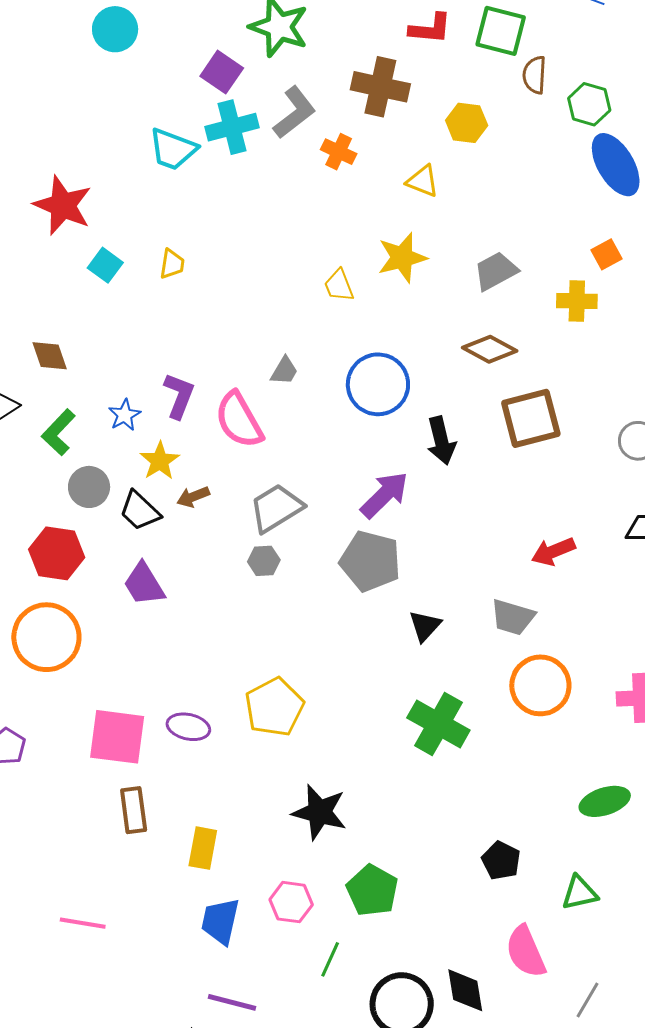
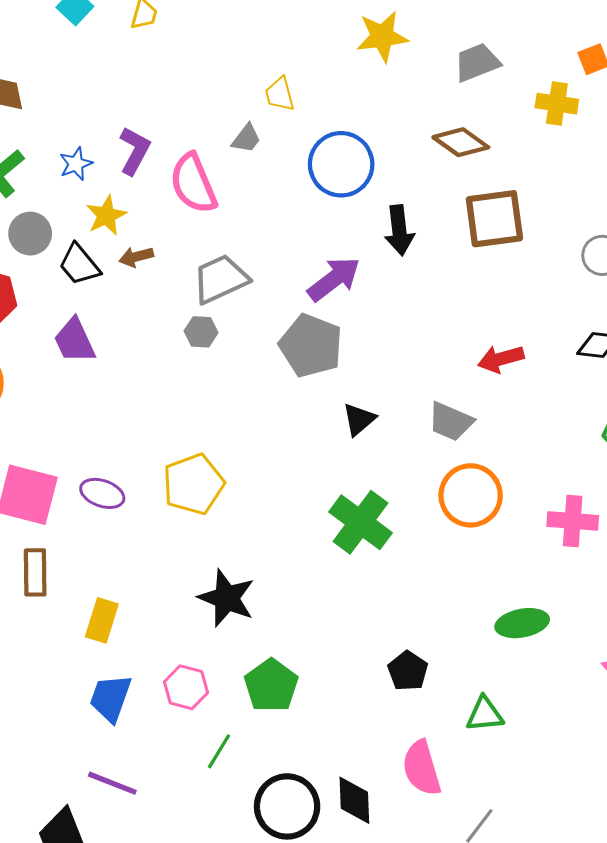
yellow trapezoid: (339, 285) -> (280, 94), moved

